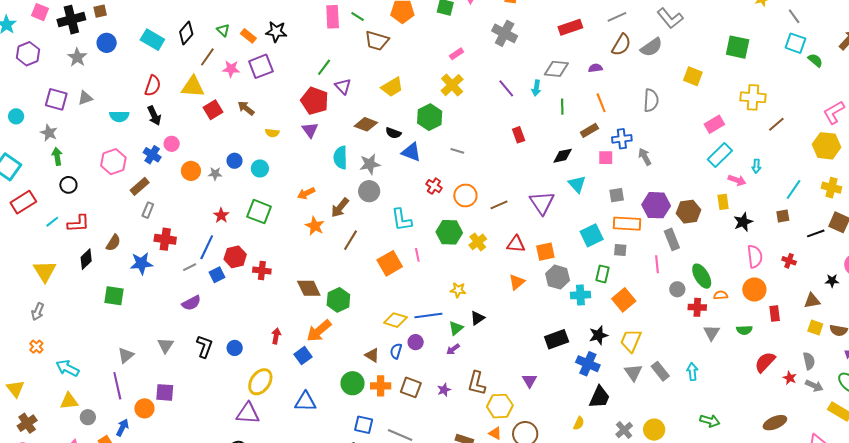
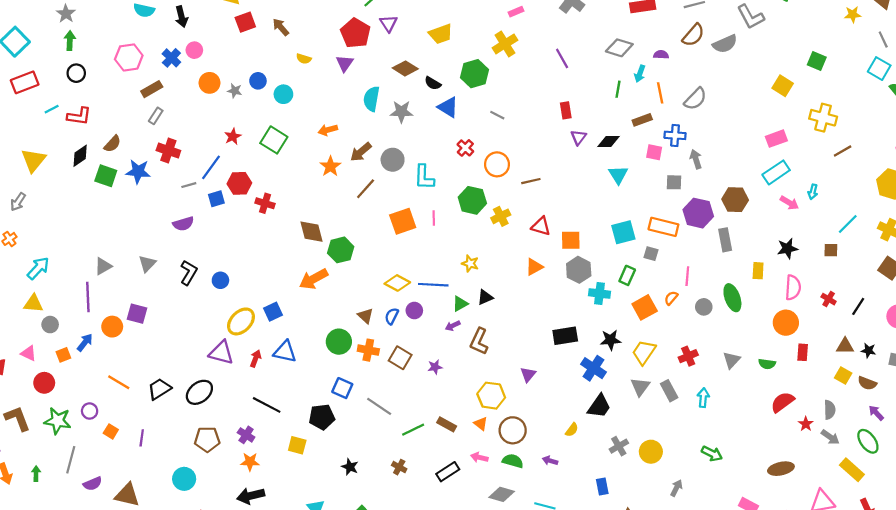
green square: (738, 47) -> (817, 61), size x0.7
yellow square: (693, 76) -> (783, 86), moved
cyan arrow: (536, 88) -> (640, 74), moved
gray semicircle: (651, 100) -> (695, 99), moved, turned 30
gray circle: (369, 191) -> (393, 160), moved
gray square: (617, 195) -> (674, 182), moved
yellow rectangle: (723, 202) -> (758, 271), moved
purple triangle: (542, 203) -> (578, 137), moved, size x0.6
brown hexagon: (689, 212) -> (735, 200), moved
black line: (816, 233) -> (858, 306), moved, turned -48
gray rectangle: (672, 239) -> (725, 240), moved
black star: (832, 281) -> (868, 351), moved
orange semicircle: (721, 295) -> (671, 298), moved, turned -56
green square: (114, 296) -> (106, 176), moved
red cross: (697, 307) -> (688, 356), moved, turned -36
red arrow: (276, 336) -> (256, 359), moved
blue square: (303, 356) -> (273, 312), moved
cyan arrow: (67, 368) -> (38, 268), turned 95
brown L-shape: (477, 383) -> (479, 341), moved

